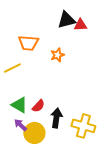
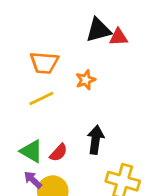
yellow line: (12, 68) -> (41, 98), moved
black arrow: (56, 118) -> (96, 140), moved

